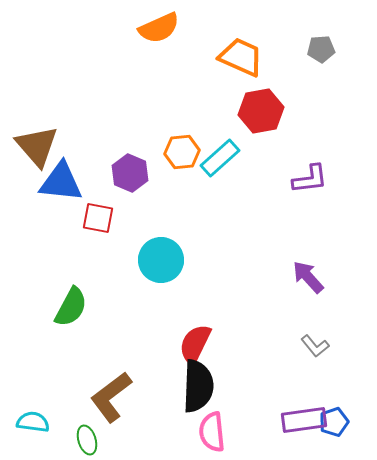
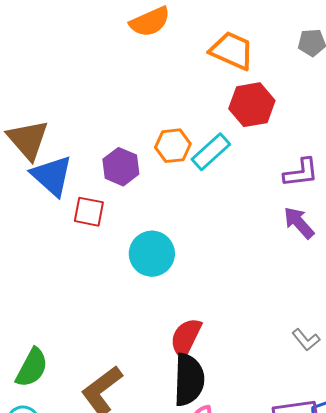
blue triangle: (61, 182) -> (52, 176), turned 36
purple arrow: (308, 277) -> (299, 223), moved
green semicircle: (71, 307) -> (32, 368), moved

